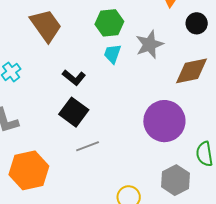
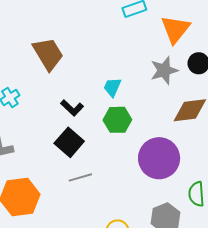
green hexagon: (109, 23) -> (117, 120), moved
gray star: (149, 44) -> (164, 70), moved

